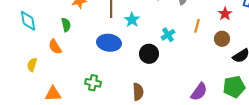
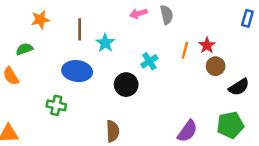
red star: (225, 14) -> (207, 45), moved
green semicircle: (66, 25) -> (24, 49), turned -96
green cross: (93, 83) -> (56, 105), moved

